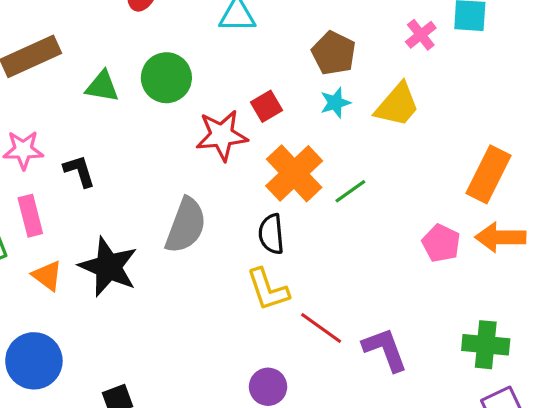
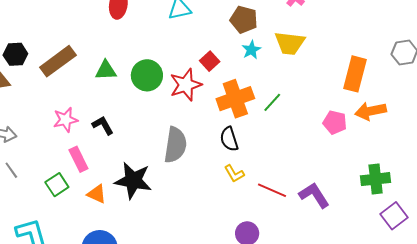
green circle: (166, 78) -> (147, 75), moved
yellow trapezoid: (397, 105) -> (290, 43), turned 68
orange cross: (294, 173) -> (235, 99), turned 36
yellow L-shape: (268, 290) -> (234, 174), size x0.7

